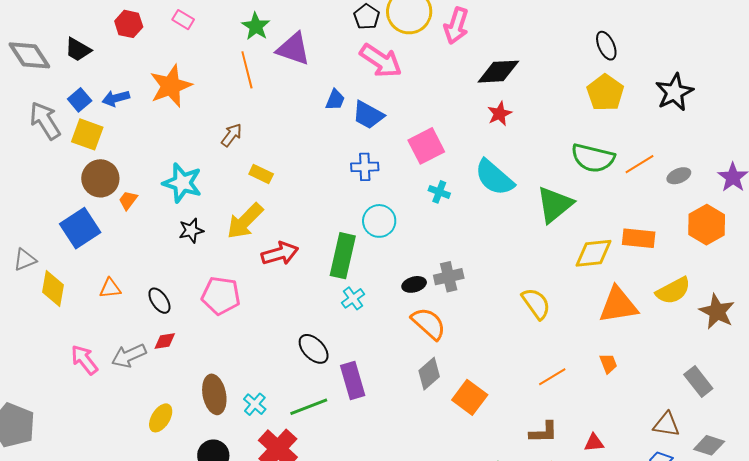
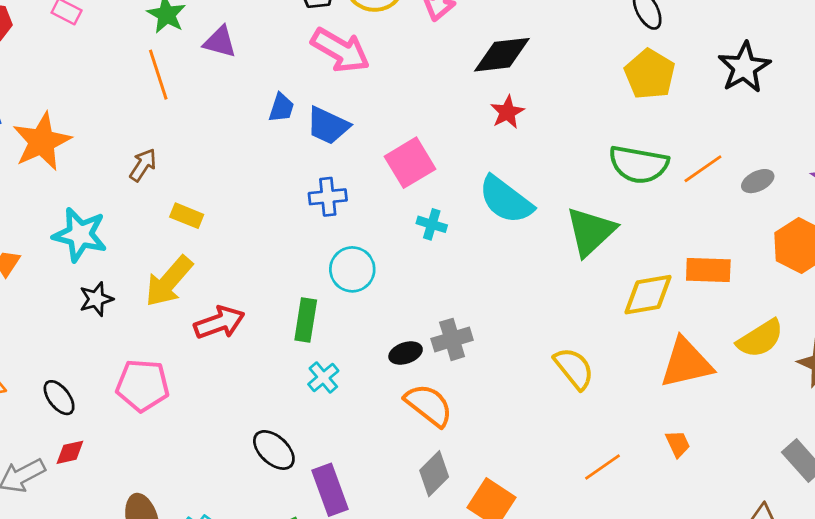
purple triangle: (293, 49) -> (220, 42), size x0.7
orange star: (171, 86) -> (42, 142), moved
green rectangle: (343, 256) -> (306, 320), size x0.7

